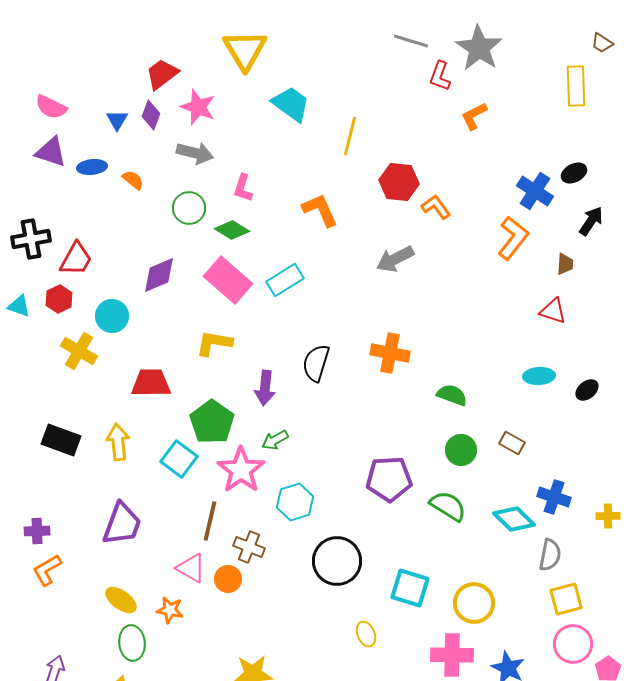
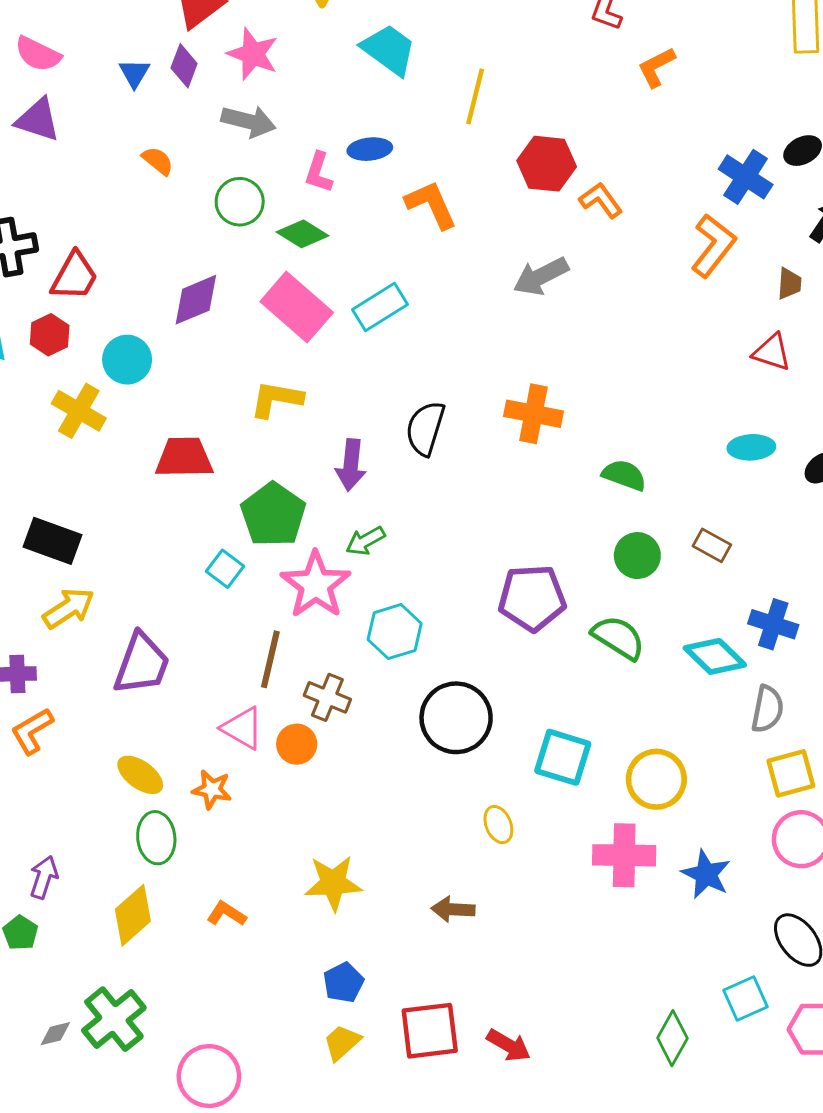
blue ellipse: (92, 167) -> (370, 149), moved
yellow arrow: (118, 442) -> (69, 608), moved, turned 63
cyan square: (179, 459) -> (225, 569), size x0.7

